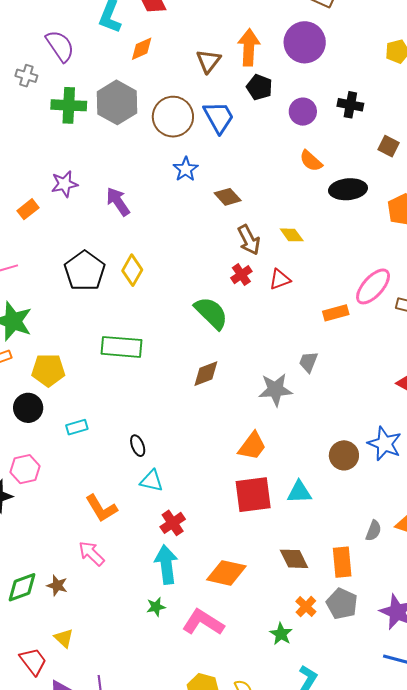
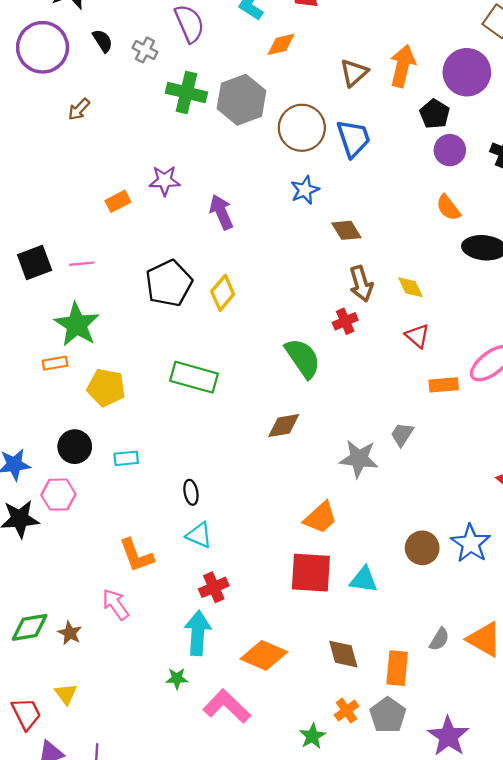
black pentagon: (259, 87) -> (435, 114), moved
red triangle: (280, 279) -> (417, 336), moved, turned 50
black circle: (28, 408) -> (75, 447), moved

